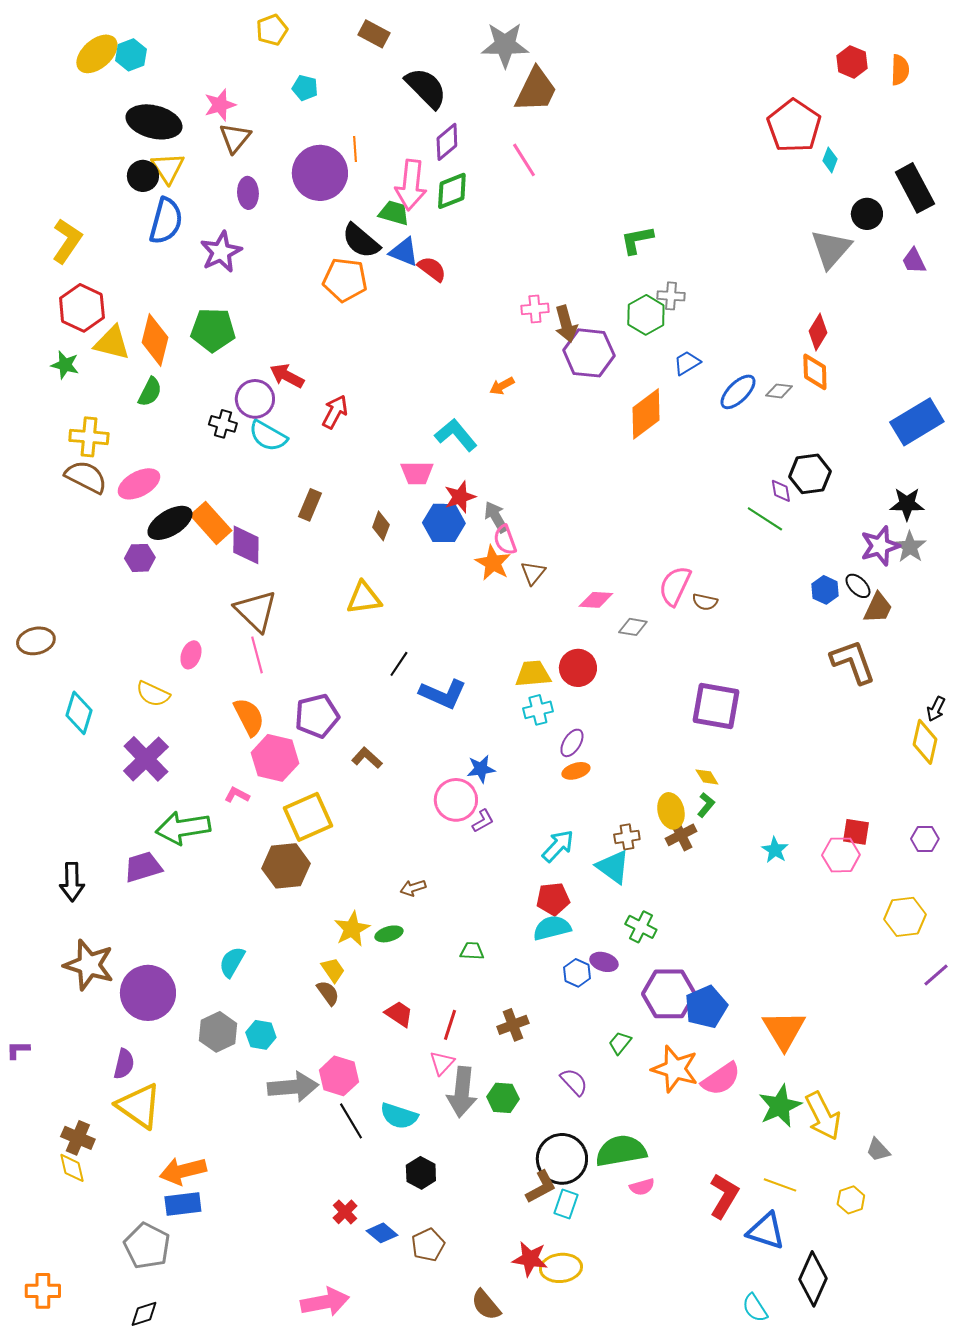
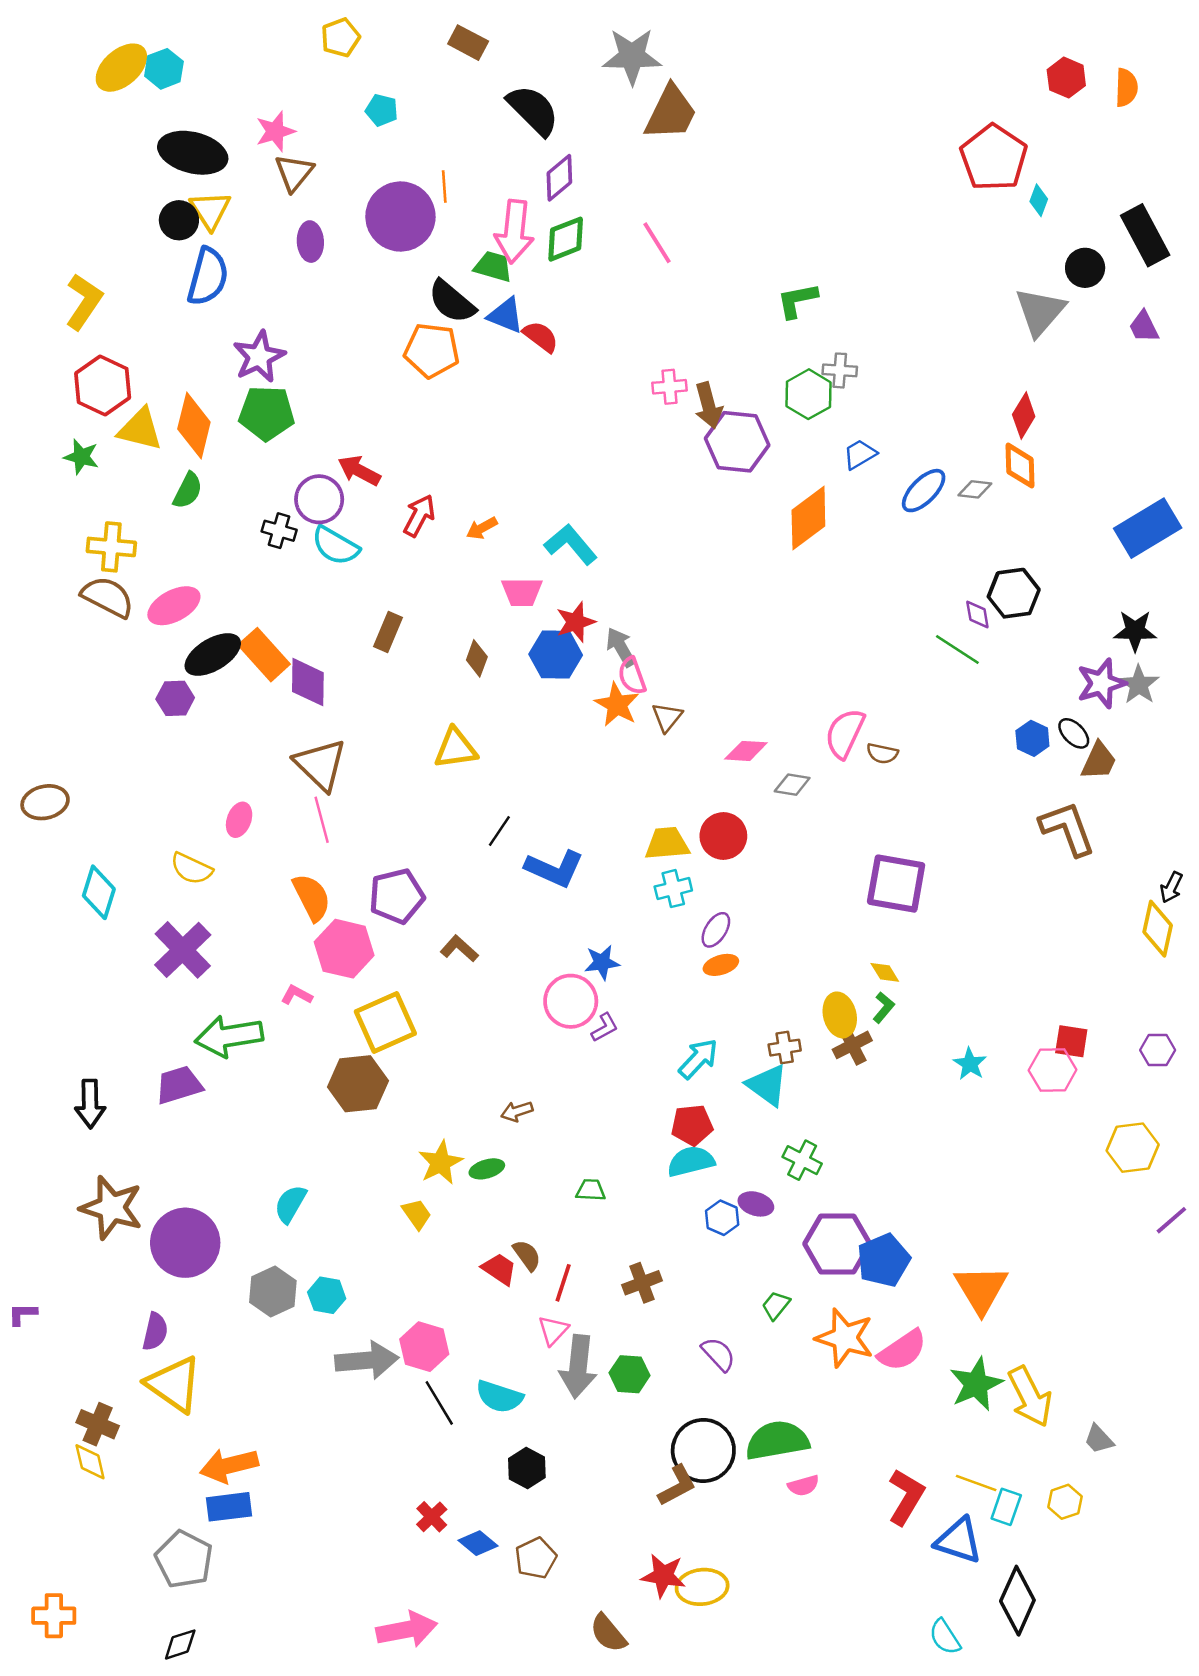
pink line: (524, 160) -> (657, 243), moved
purple star: (221, 252) -> (259, 357), moved
orange arrow: (502, 386) -> (482, 528), moved
brown semicircle: (328, 993) -> (527, 1255), moved
cyan rectangle: (566, 1204) -> (1006, 1507), moved

